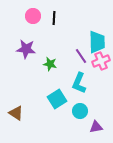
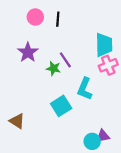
purple star: (26, 49) -> (28, 52), turned 30
purple line: (81, 56) -> (65, 60), moved
cyan circle: (80, 111) -> (92, 141), moved

